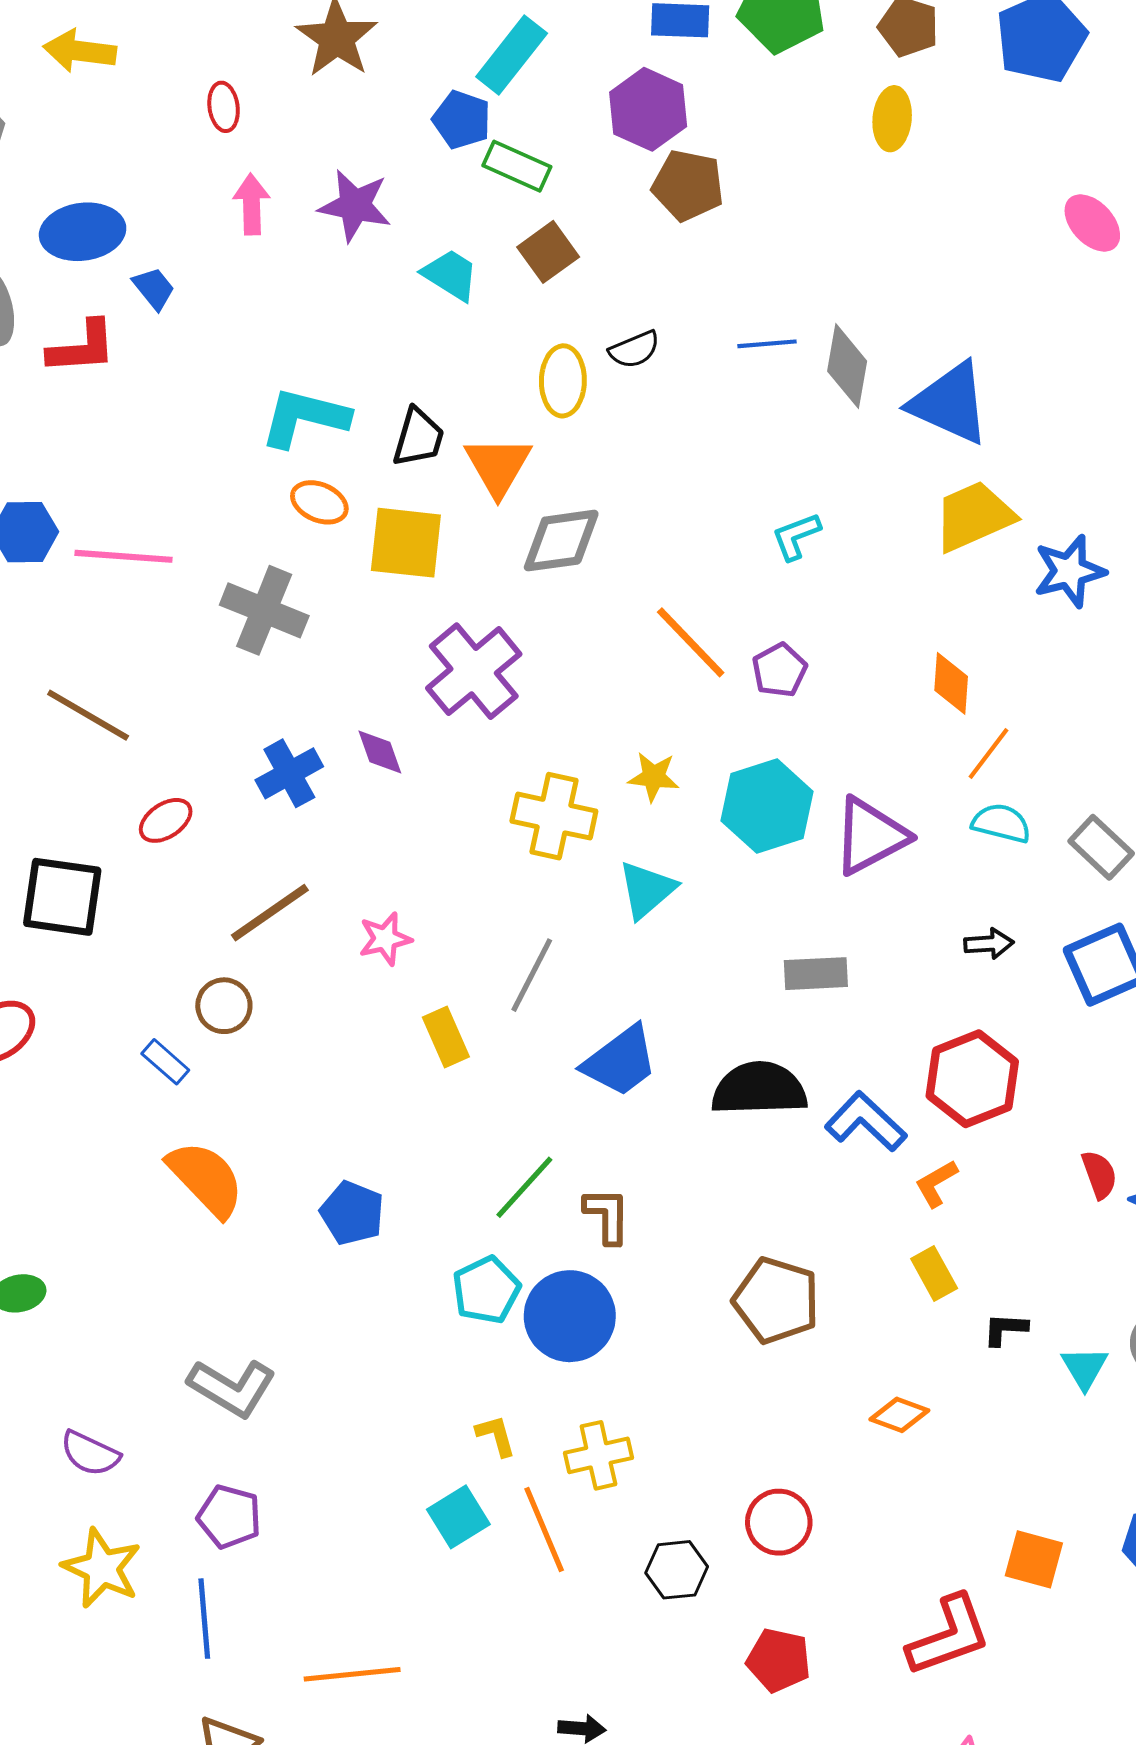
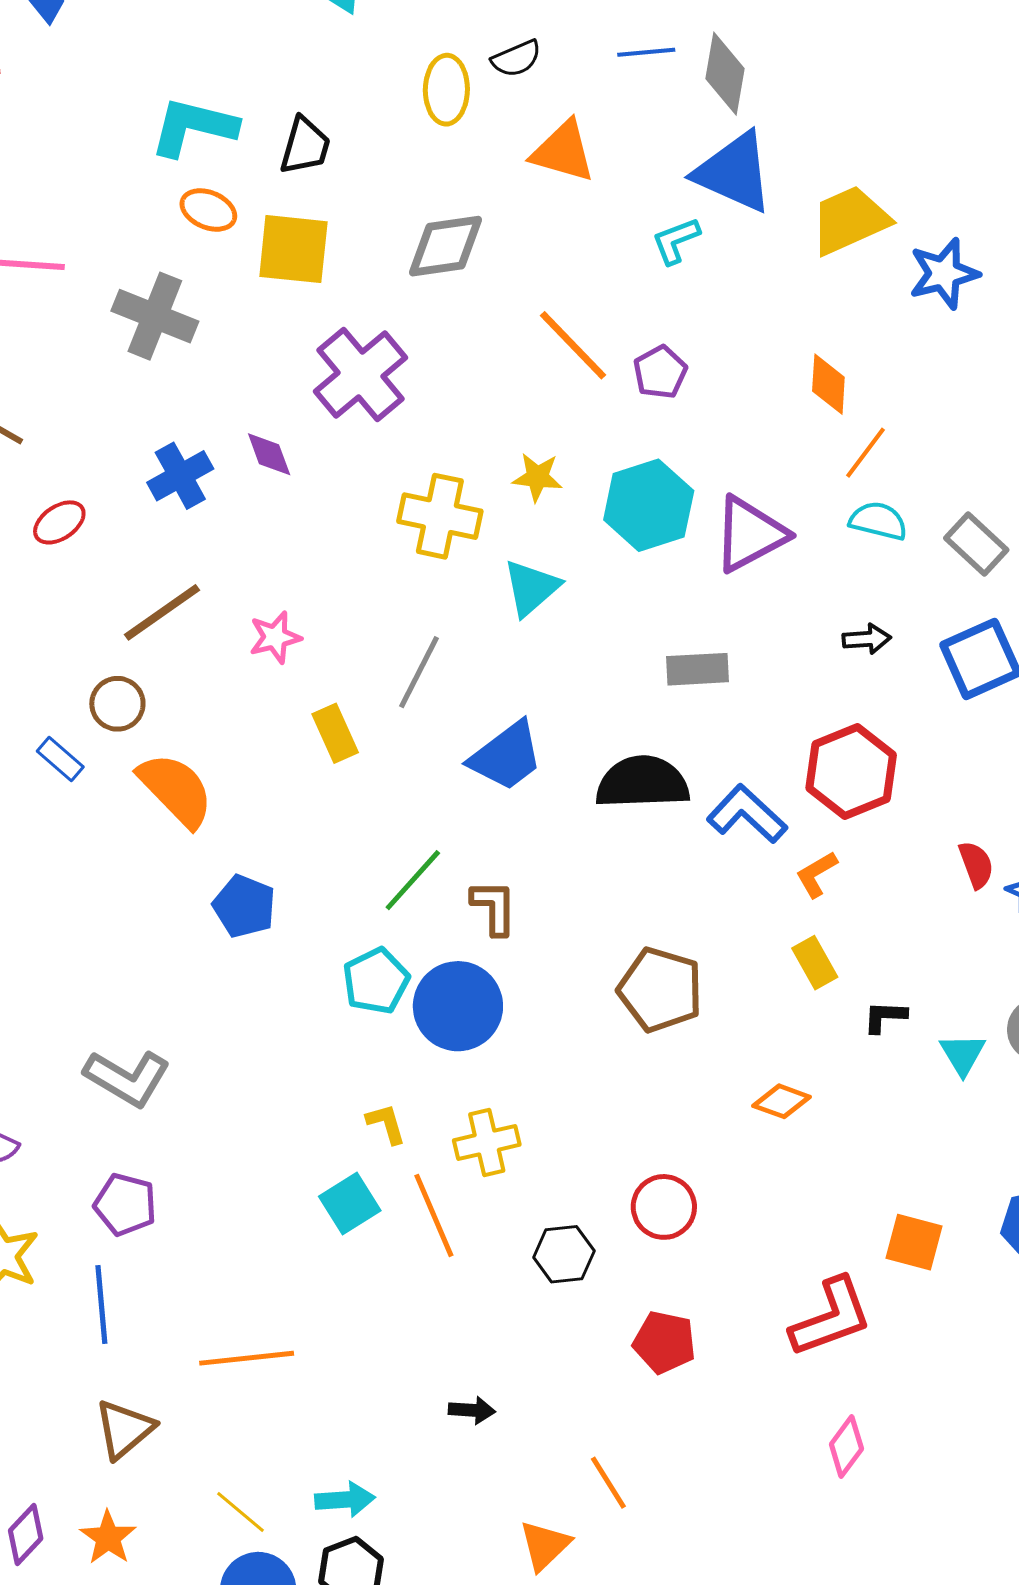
blue triangle: (950, 403) -> (734, 172), moved
orange triangle: (498, 466) -> (563, 151), moved, turned -44
orange semicircle: (206, 1179) -> (176, 790), moved

